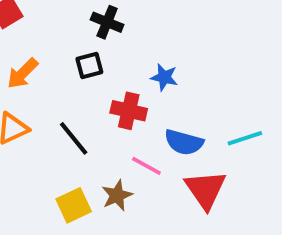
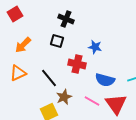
black square: (89, 65) -> (57, 41), turned 32
pink line: (146, 166) -> (92, 101), moved
brown star: (117, 195) -> (64, 97), moved

